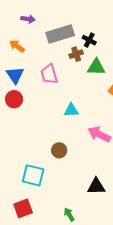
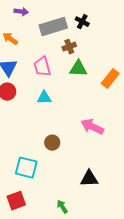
black cross: (89, 40) -> (82, 22), moved
green triangle: (96, 67) -> (78, 69), moved
cyan triangle: (71, 110) -> (44, 98), moved

